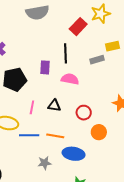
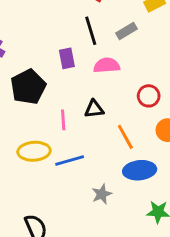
gray rectangle: (97, 60) -> (126, 31), moved
red circle: (84, 113) -> (149, 96), moved
orange line: (55, 136) -> (125, 137), moved, turned 66

